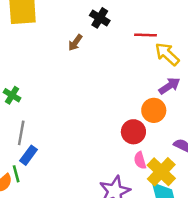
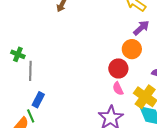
gray line: (21, 133) -> (30, 71), moved
pink semicircle: (140, 160) -> (118, 89), moved

